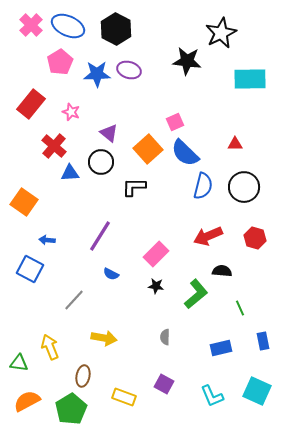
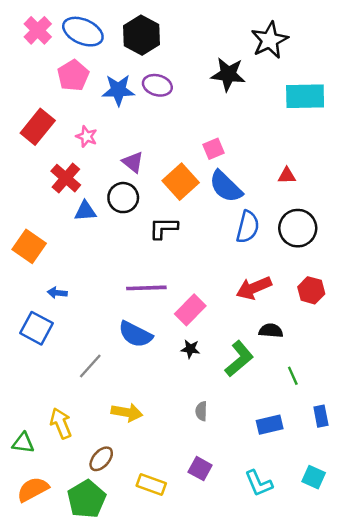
purple line: (100, 236) -> (146, 288), moved, turned 56
blue semicircle: (111, 274) -> (135, 334), size x1.8
brown ellipse: (83, 376) -> (101, 459), turned 30
cyan square: (257, 391) -> (314, 477), size x0.7

